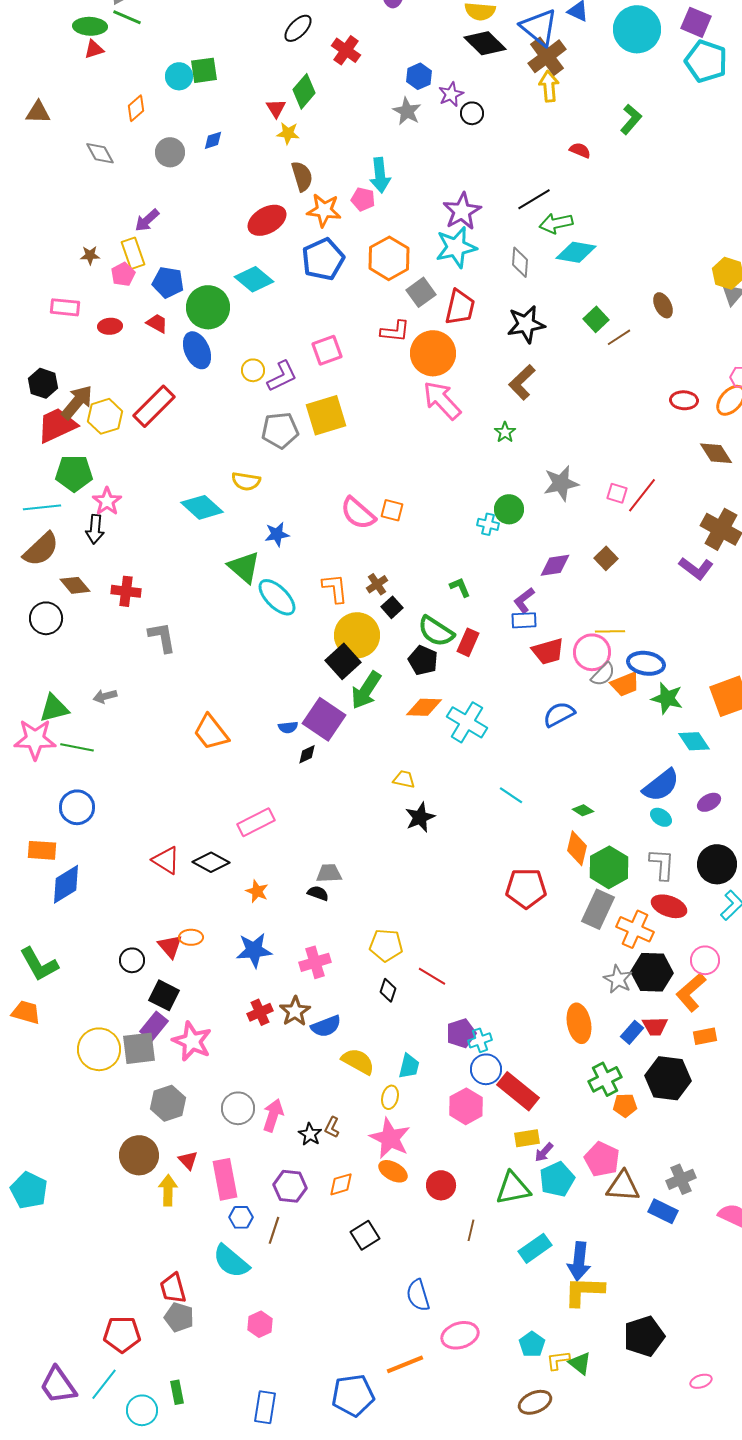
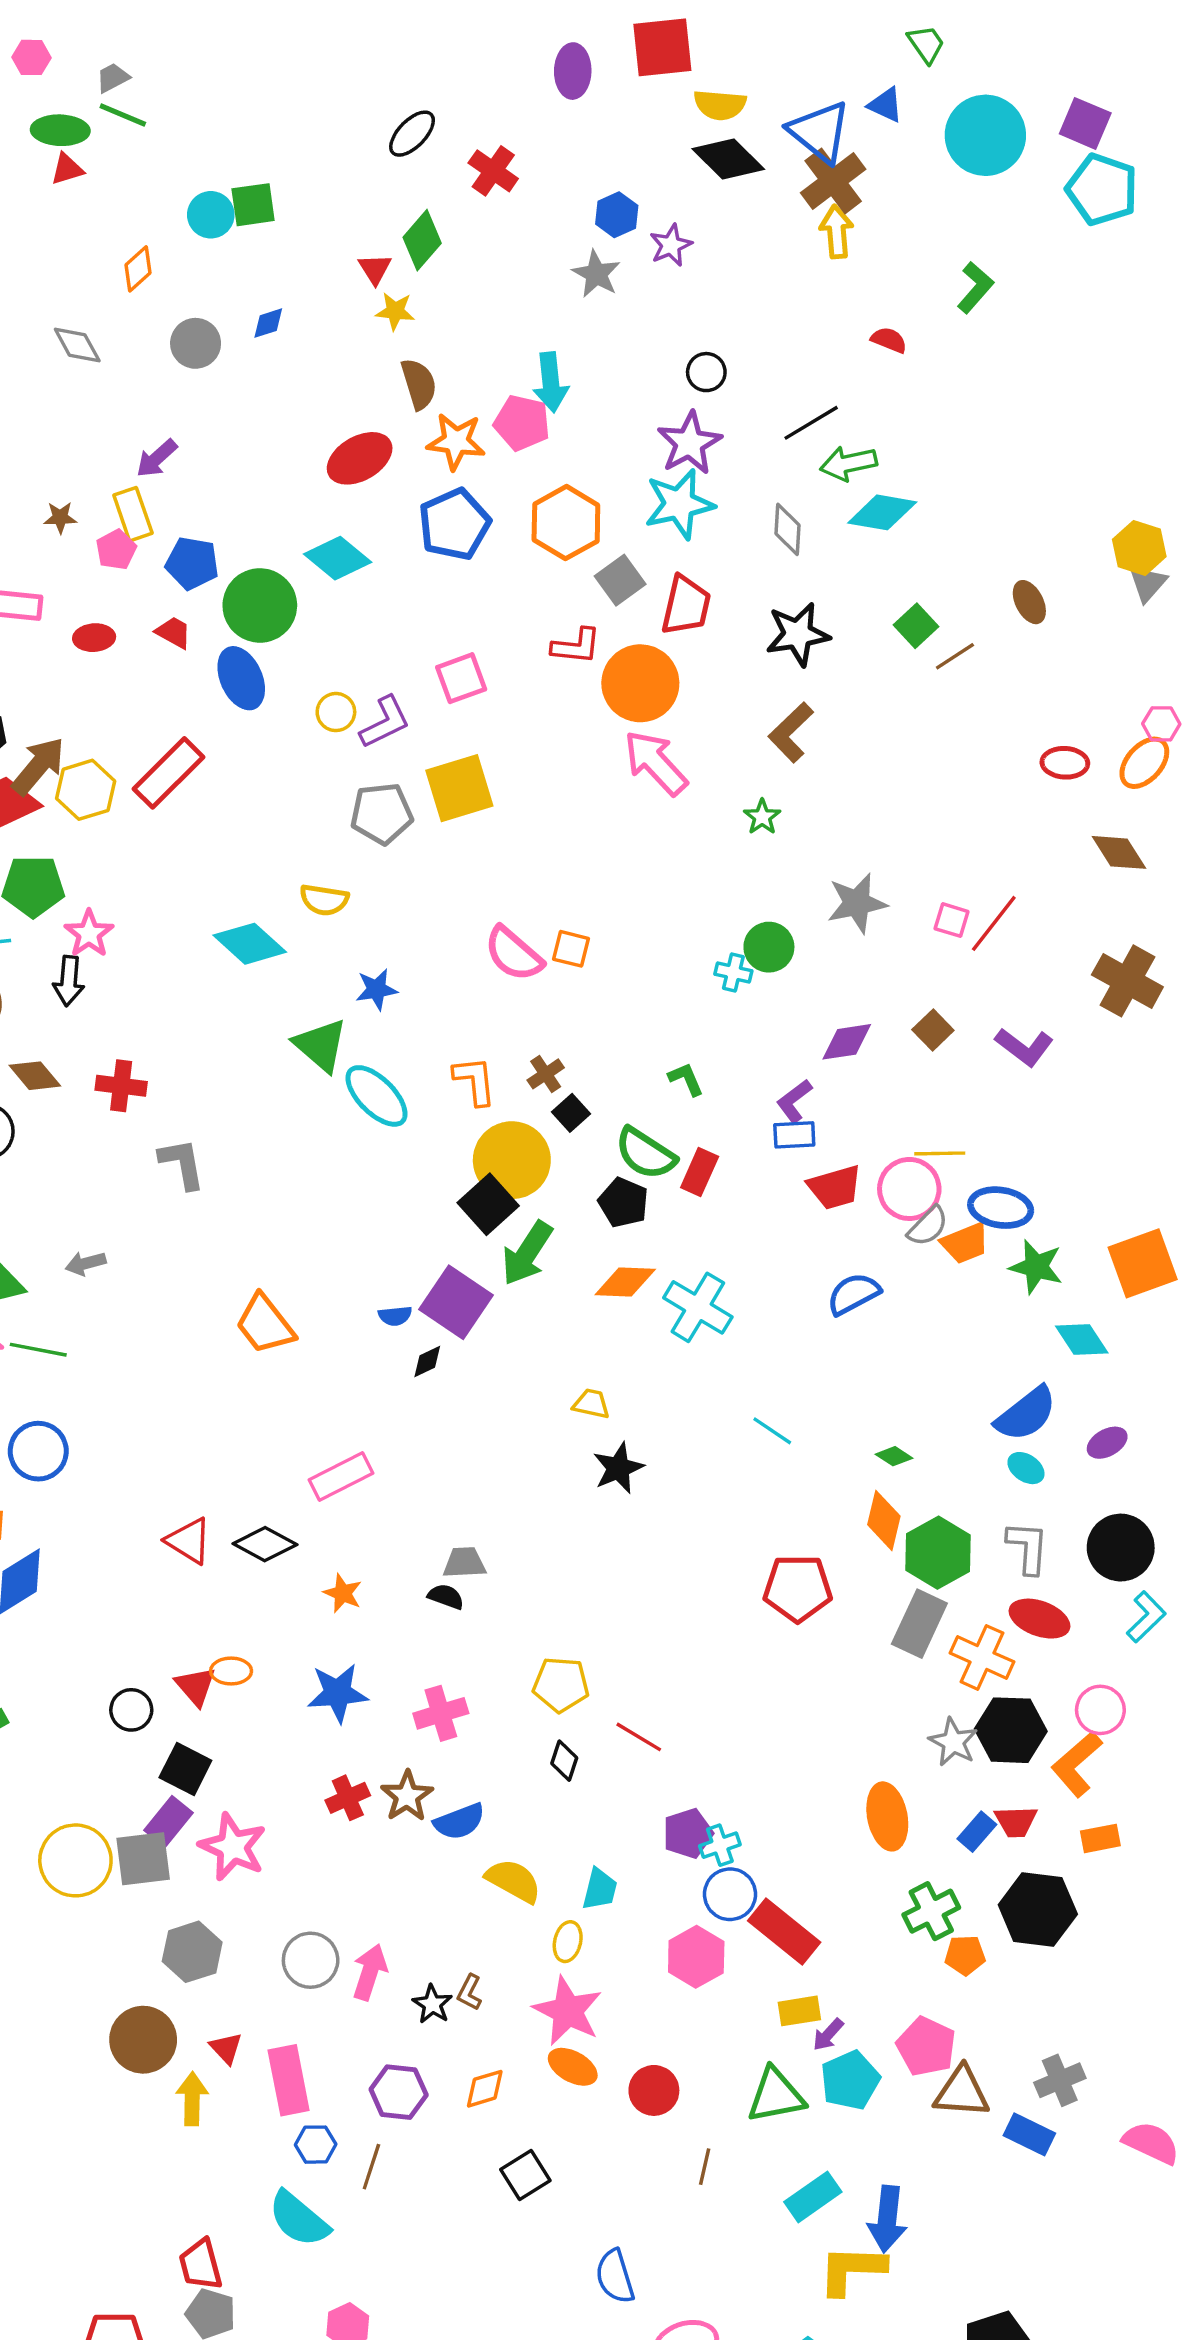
black circle: (472, 113) -> (706, 372), moved
pink pentagon: (363, 199) -> (522, 423), size x1.4
purple L-shape: (696, 568) -> (1024, 1047), moved
yellow L-shape: (584, 1291) -> (852, 2270), moved

